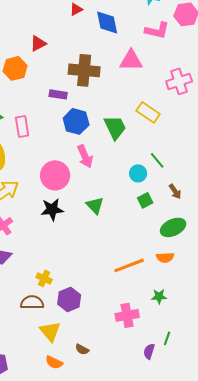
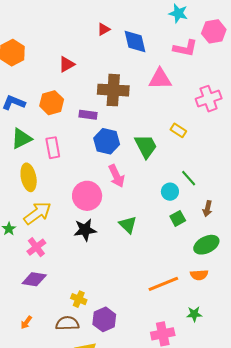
orange hexagon: (15, 68) -> (52, 103), moved
yellow rectangle: (148, 112) -> (178, 130), size x0.7
brown arrow: (175, 191) -> (207, 209), turned 49

